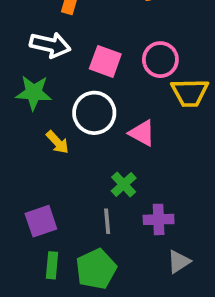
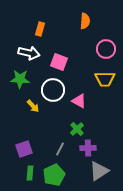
pink circle: (160, 60) -> (106, 49), moved
green cross: (124, 184) -> (77, 129), moved
gray line: (107, 221) -> (60, 149), turned 32
gray triangle: (179, 262) -> (99, 171), size x1.5

